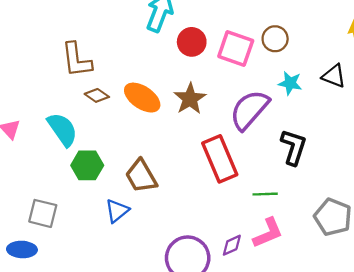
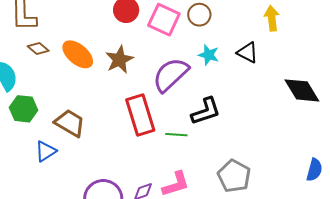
black L-shape: (293, 147) -> (206, 111), turned 48
brown trapezoid: (141, 176) -> (70, 123), turned 144
green line: (265, 194) -> (176, 135), moved

